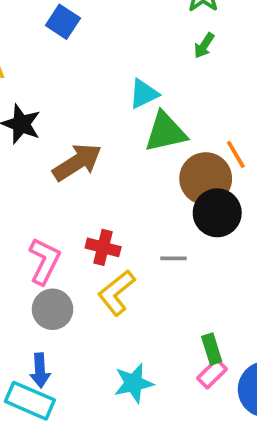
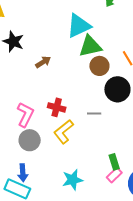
cyan triangle: (144, 94) -> (79, 26), size x1.5
brown arrow: (77, 162) -> (43, 62), size x0.6
brown circle: (206, 179) -> (99, 66), moved, size x0.7

